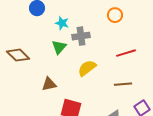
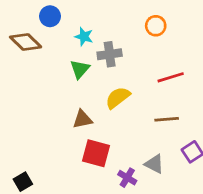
brown diamond: (18, 55) -> (26, 42), moved
brown triangle: (49, 84) -> (83, 119), moved

